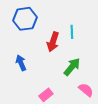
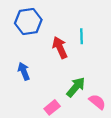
red arrow: (53, 42) -> (60, 47), turned 138
green arrow: (72, 67) -> (76, 87), moved

